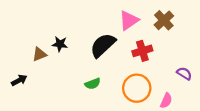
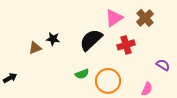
black arrow: (19, 80) -> (10, 78), moved
orange circle: (137, 88) -> (108, 81), moved

